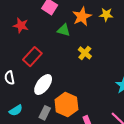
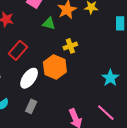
yellow cross: (85, 53) -> (70, 46), turned 32
orange hexagon: (66, 105) -> (55, 67), moved

